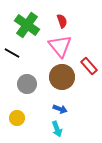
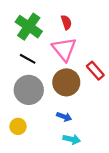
black line: (12, 53) -> (28, 59), moved
gray circle: (27, 84) -> (29, 90), size x1.4
cyan arrow: (57, 129) -> (72, 139), moved, turned -56

